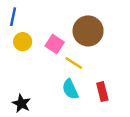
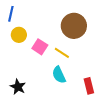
pink square: (55, 44) -> (40, 47), moved
red rectangle: (102, 92) -> (89, 86), moved

